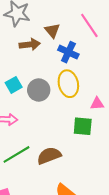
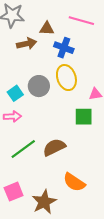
pink line: (89, 25) -> (81, 21), turned -35
brown triangle: (52, 31) -> (47, 29), turned -42
cyan square: (14, 85) -> (15, 93), moved

